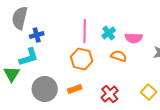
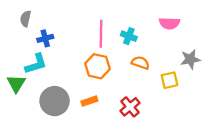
gray semicircle: (20, 18) -> (26, 19), size x0.6
cyan cross: (109, 33) -> (129, 36), turned -32
pink semicircle: (134, 38) -> (169, 23), moved
yellow square: (149, 92) -> (169, 80), moved, turned 35

